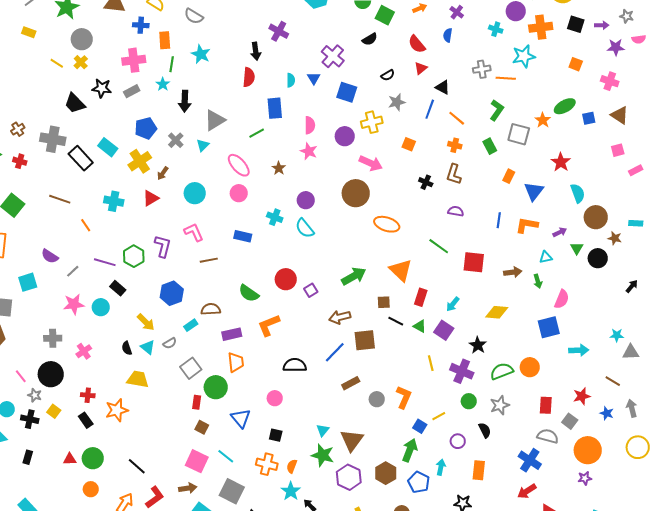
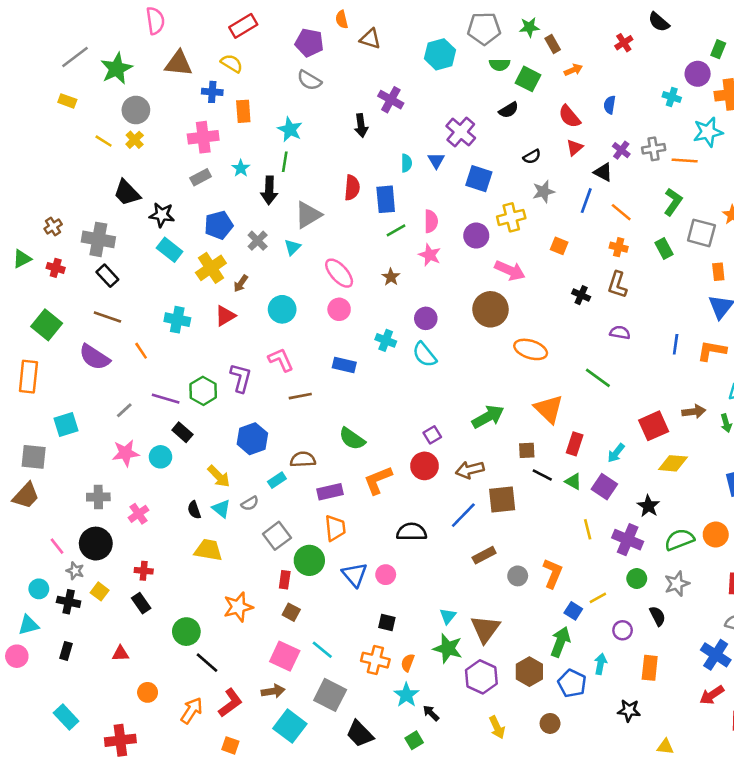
purple cross: (457, 12) -> (621, 150), moved
gray semicircle: (194, 16) -> (309, 80), moved
green line: (172, 64) -> (285, 162), moved
red semicircle: (249, 77) -> (352, 188), moved
black star: (102, 88) -> (162, 215), moved
green line: (257, 133) -> (396, 230), moved
black rectangle: (81, 158) -> (107, 276), moved, size x0.7
orange rectangle: (509, 176) -> (718, 272), moved, turned -32
purple semicircle: (50, 256) -> (94, 357), moved, size x1.4
red square: (474, 262) -> (654, 426), moved, turned -30
red circle: (286, 279) -> (425, 466), moved
orange star: (117, 410) -> (238, 607), moved
blue triangle: (241, 418) -> (355, 575), moved
green circle: (93, 458) -> (186, 632), moved

